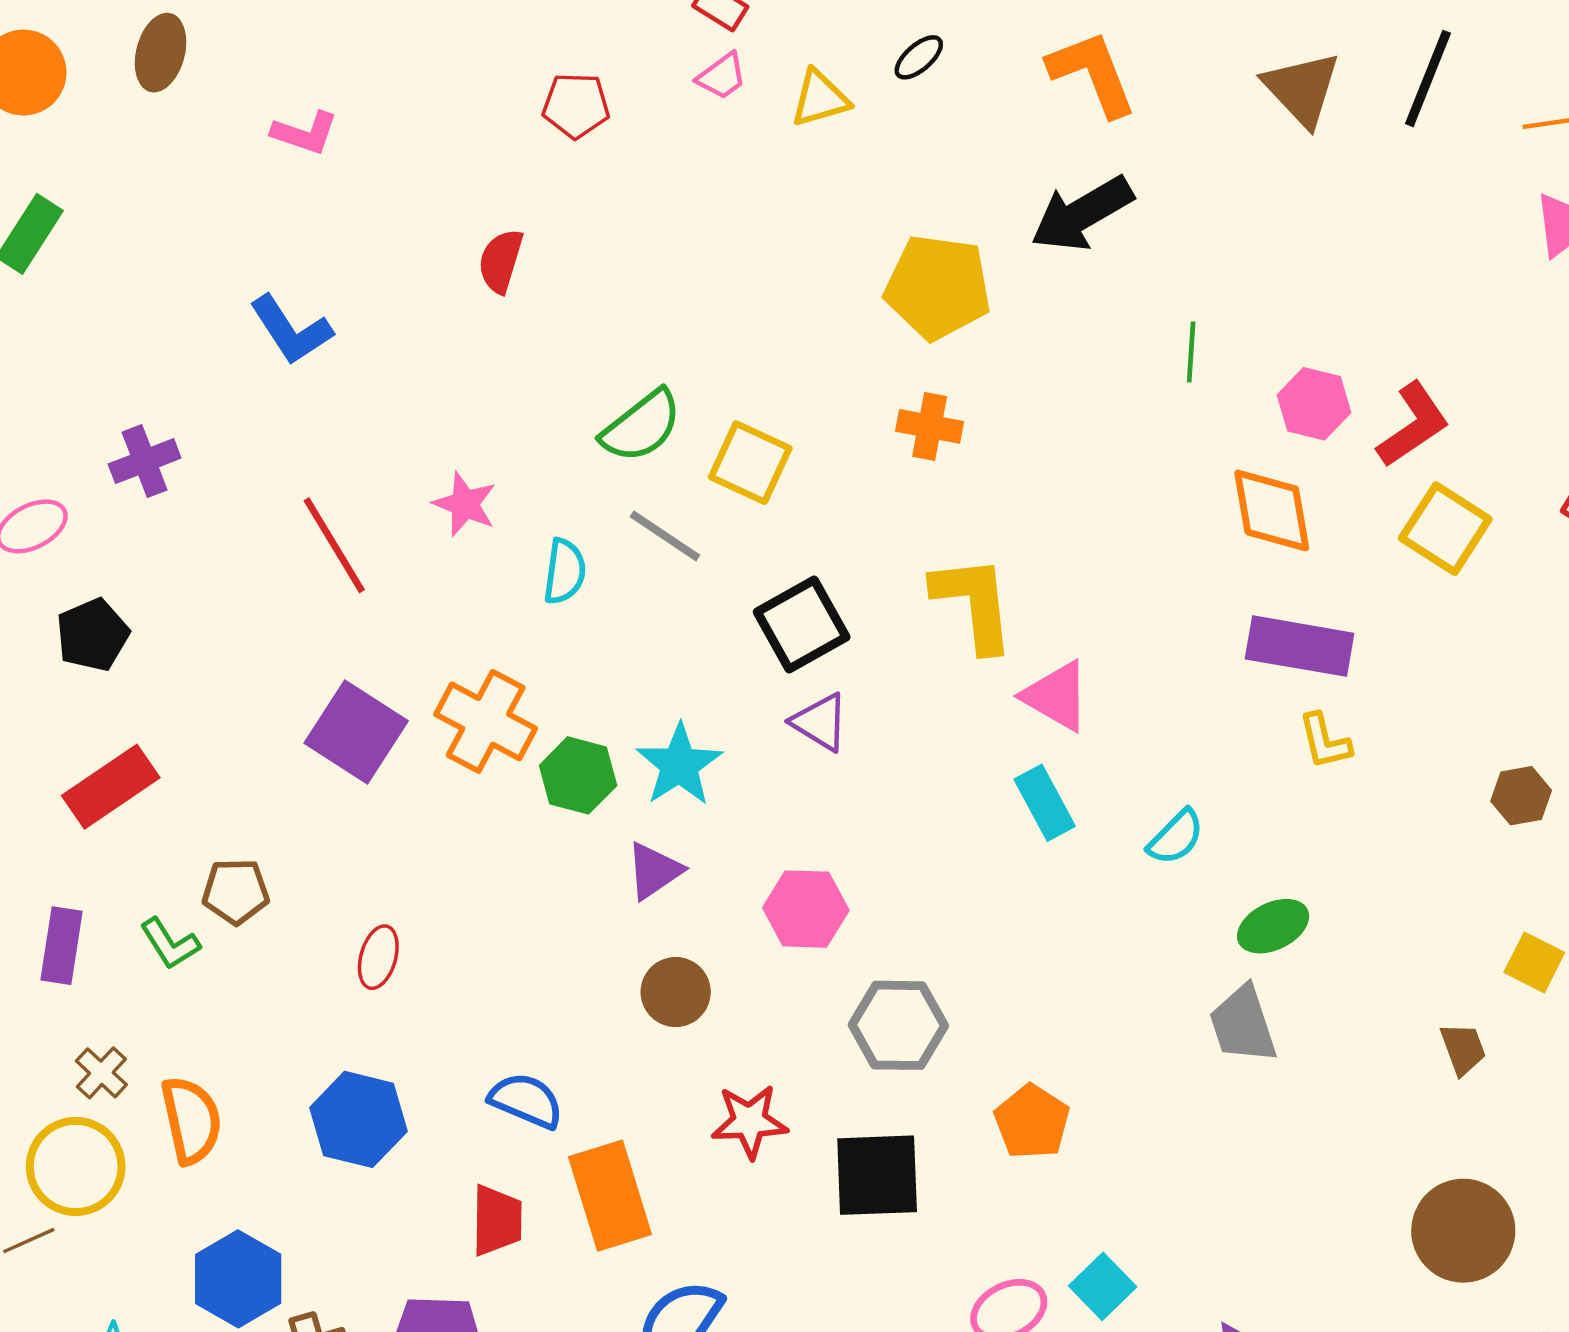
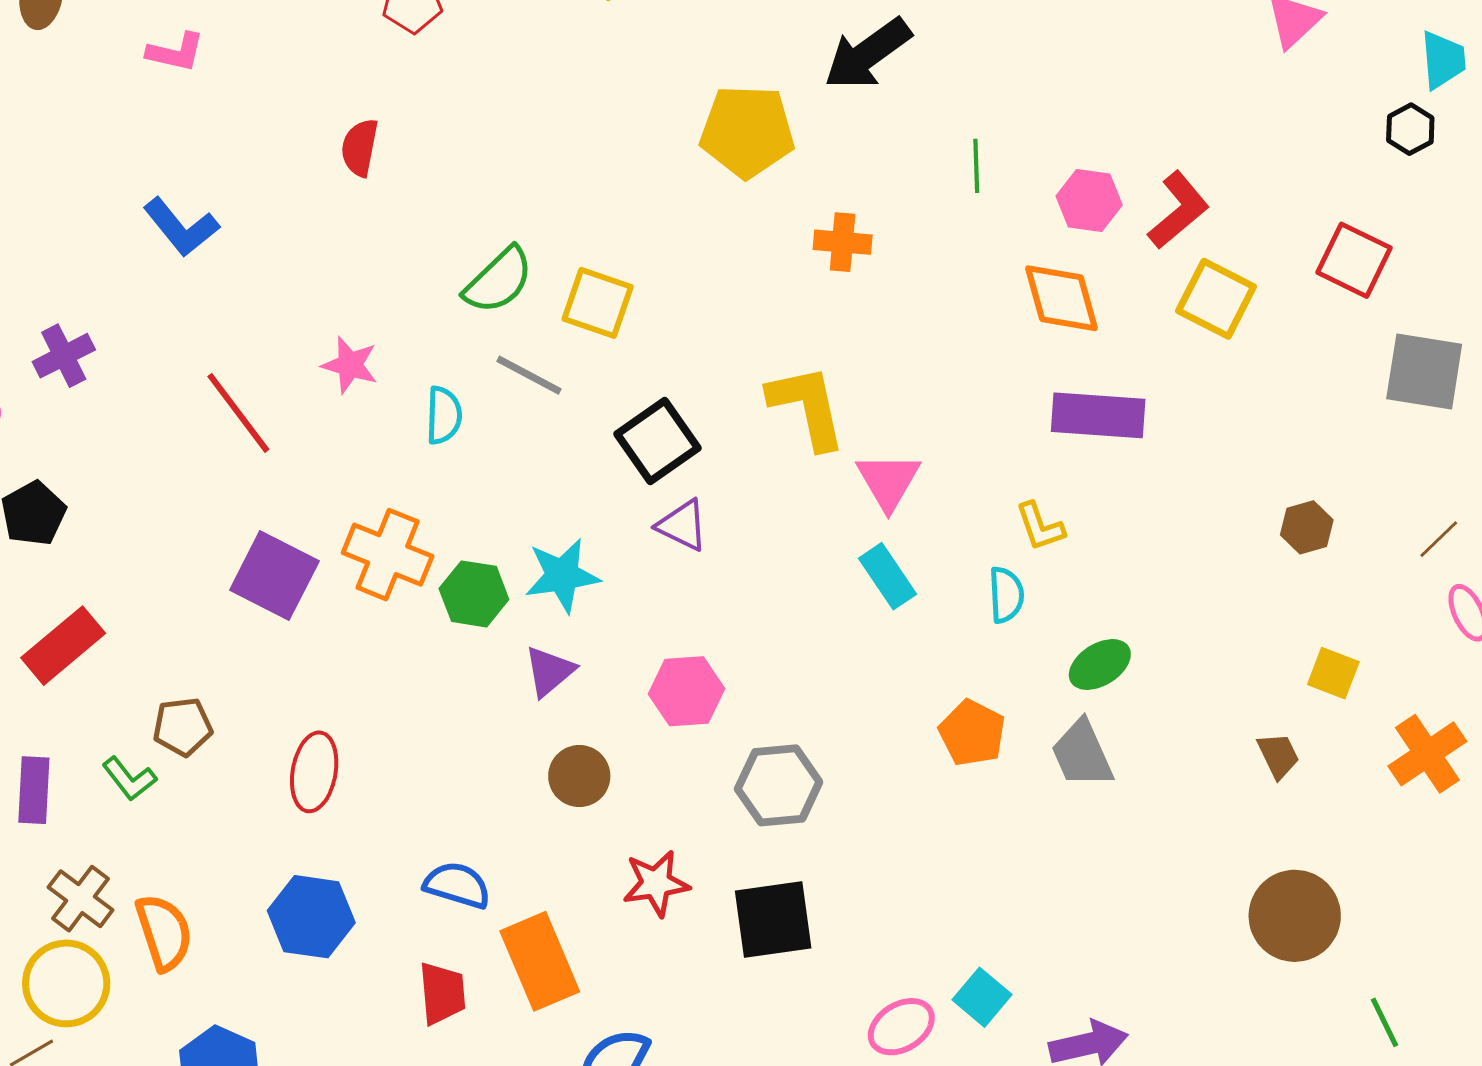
orange cross: (930, 426) -> (843, 242), moved
pink triangle: (1056, 696) -> (888, 481), turned 36
yellow L-shape: (1325, 741) -> (1040, 526), moved
cyan star: (679, 765) -> (562, 575), turned 30
cyan semicircle: (1176, 837) -> (1006, 595), turned -42
red ellipse: (378, 957) -> (314, 772), size x1.4
brown cross: (101, 1073) -> (80, 899), size x1.4
orange pentagon: (1032, 1122) -> (972, 733), moved

